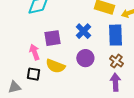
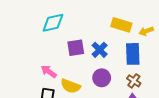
purple square: (52, 38) -> (76, 48), moved
pink arrow: (34, 52) -> (49, 72), turned -35

